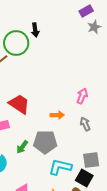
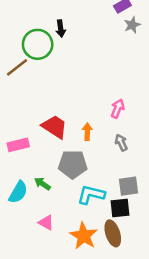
red trapezoid: (19, 104) -> (55, 127), moved
orange arrow: (57, 115) -> (87, 132), turned -88
green arrow: (22, 147) -> (42, 184), moved, turned 88
black square: (84, 178) -> (120, 208), turned -36

